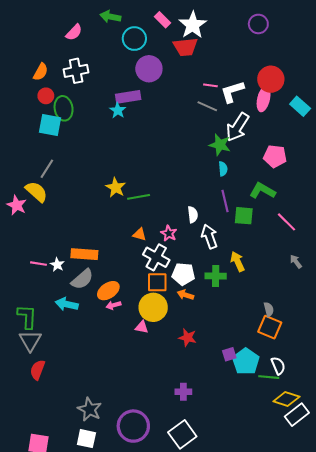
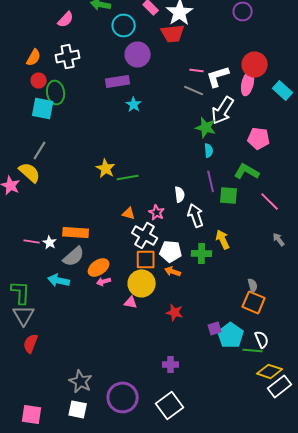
cyan star: (118, 110) -> (134, 104), moved

